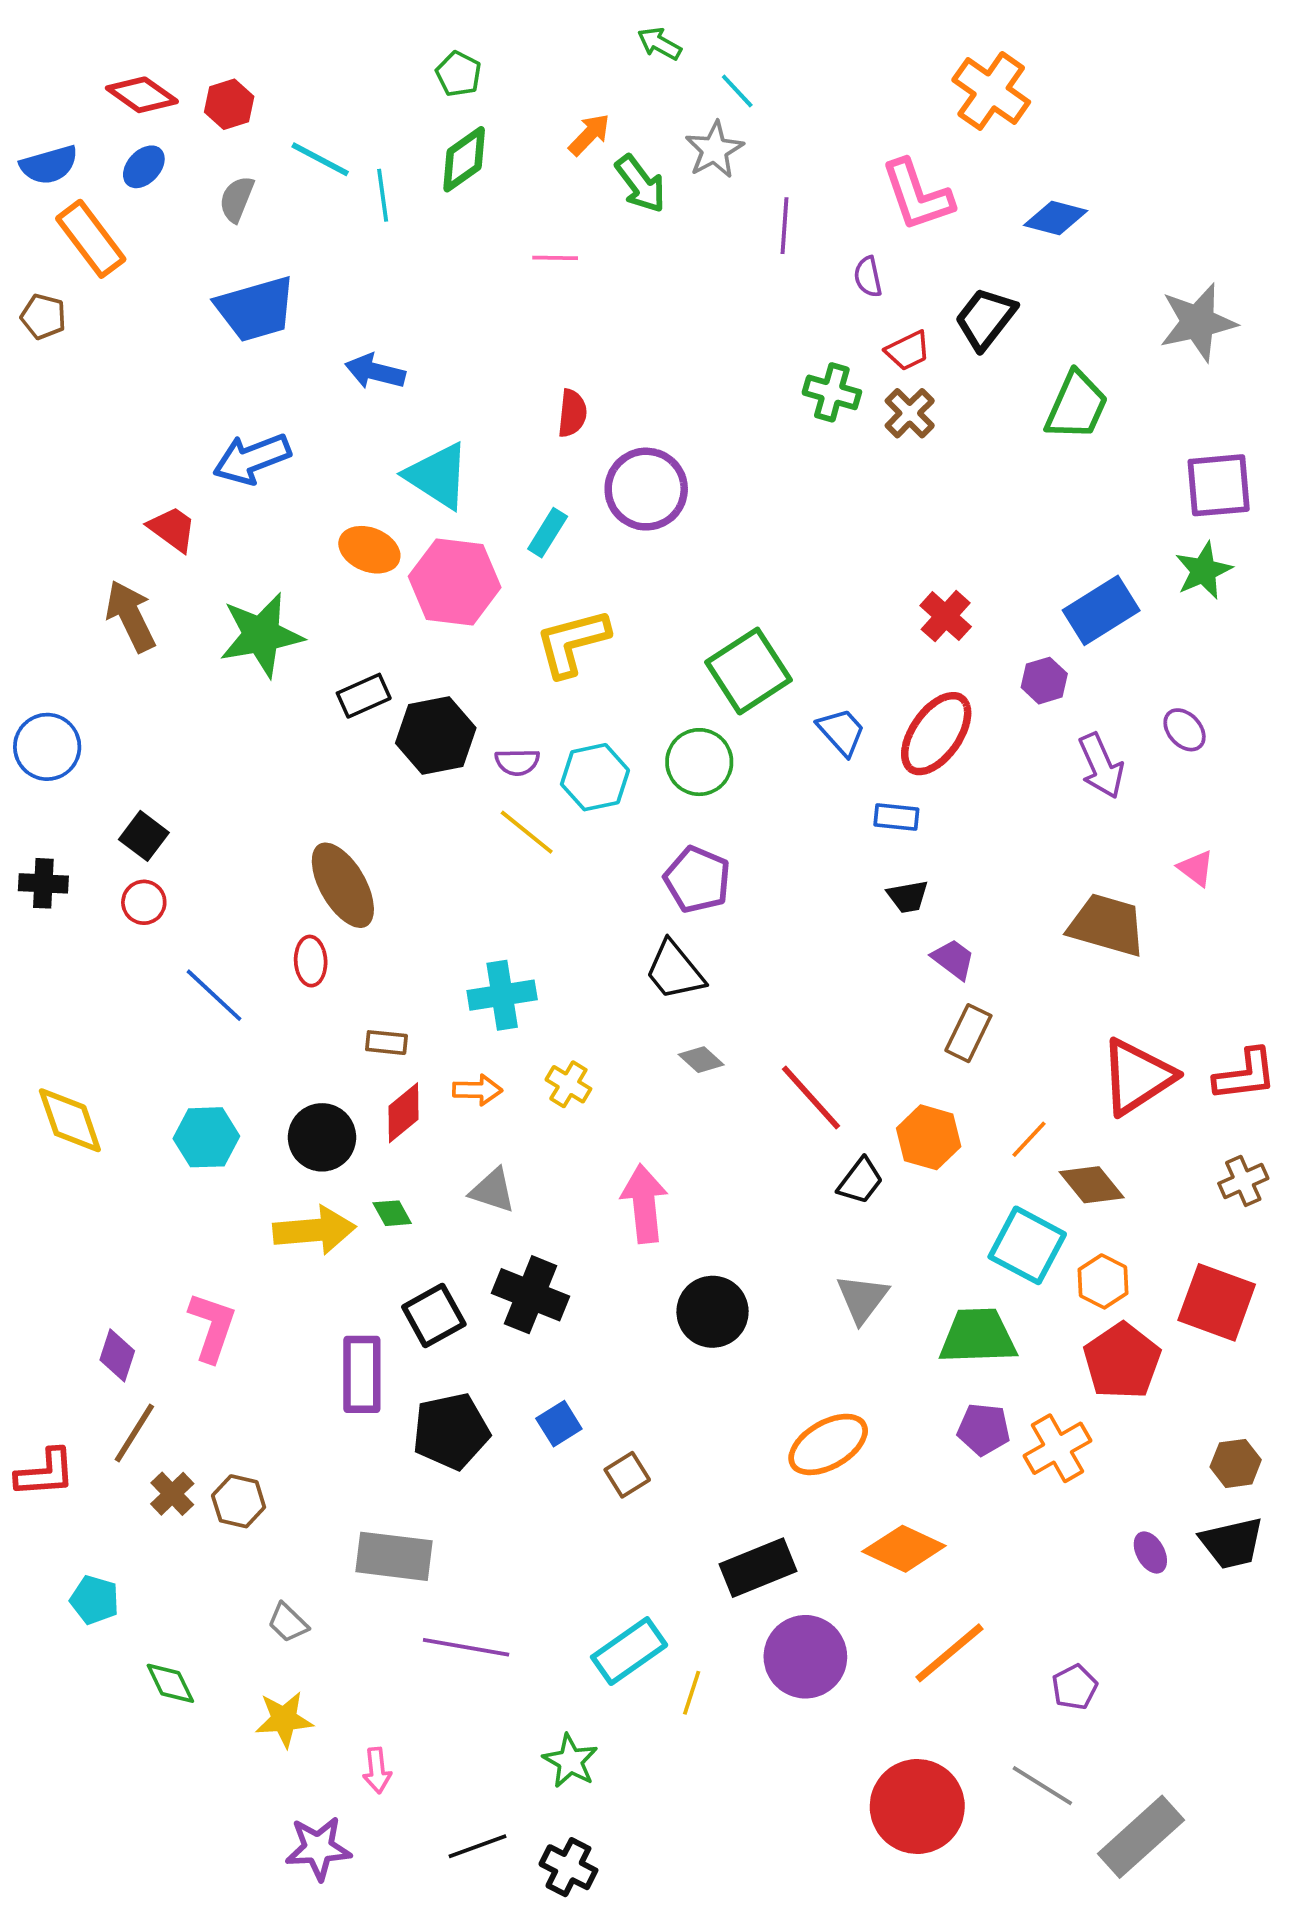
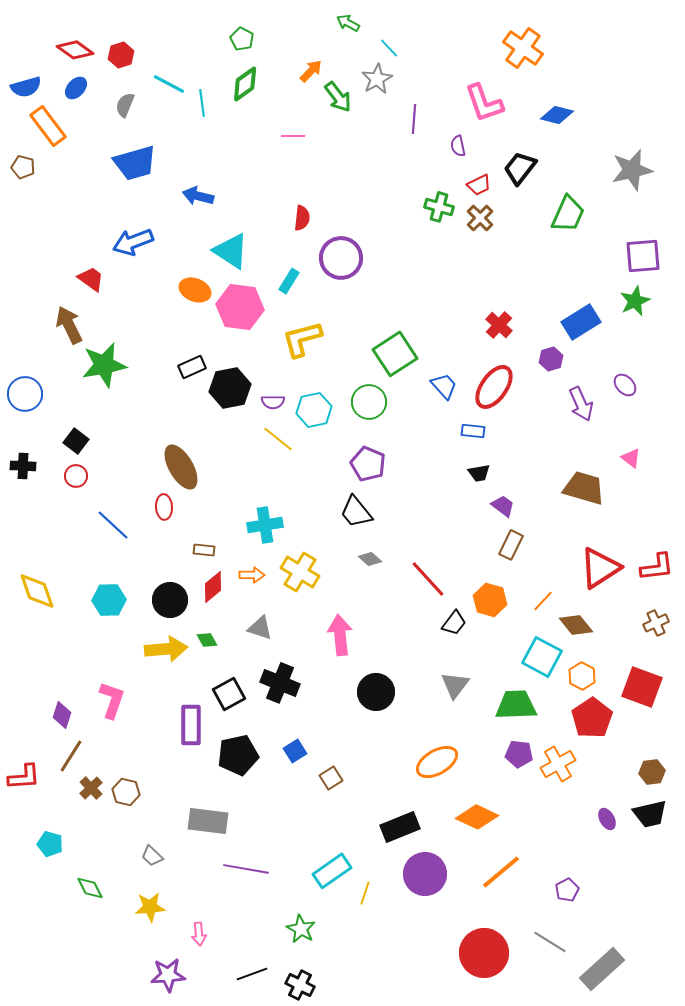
green star: (261, 635) -> (104, 365), moved
yellow cross: (568, 1084) -> (300, 572), size x1.6

